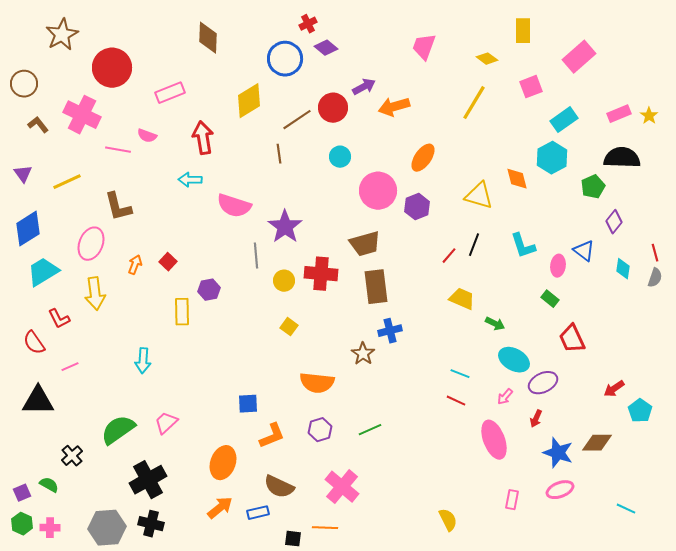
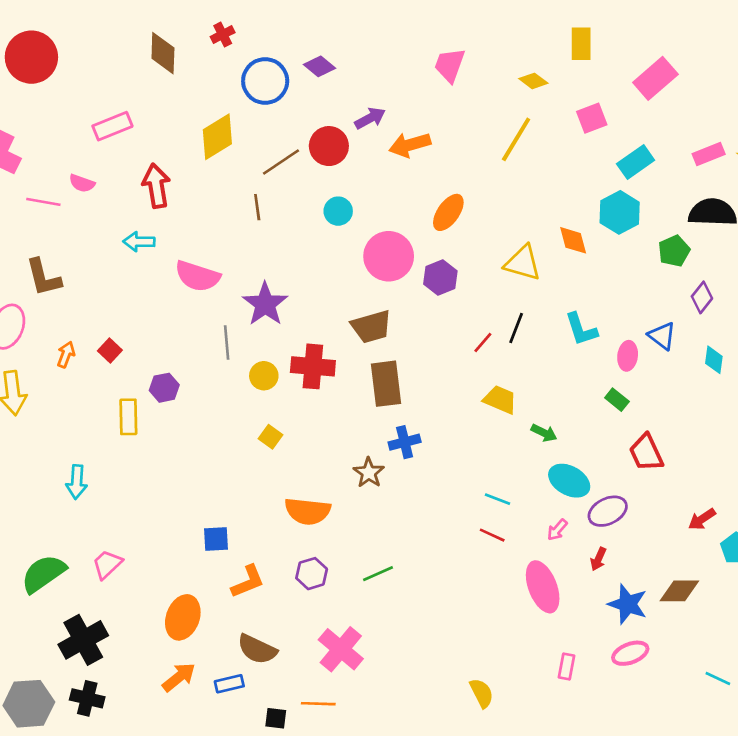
red cross: (308, 24) -> (223, 35), moved
red circle: (112, 68) -> (31, 57), moved

